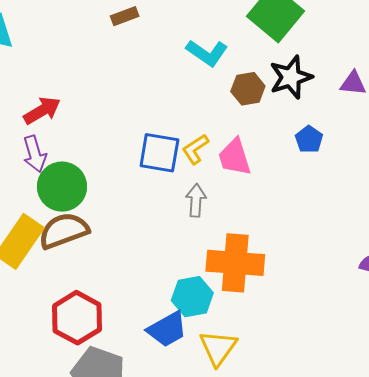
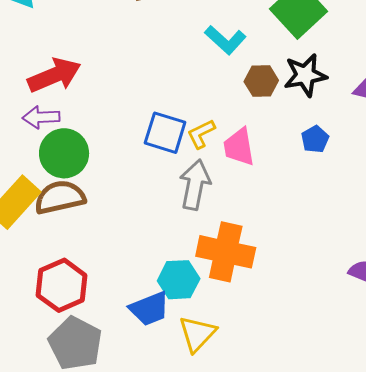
red arrow: (42, 111) -> (54, 75), size x1.4
purple arrow: (35, 154) -> (41, 117), turned 96
gray arrow: (196, 200) -> (195, 185), size x1.5

